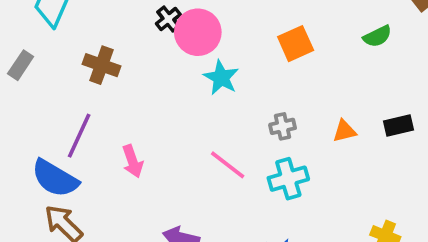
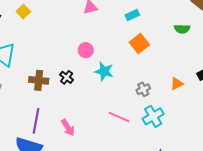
black cross: (168, 19) -> (67, 77), moved
pink circle: (198, 32) -> (86, 50), size x0.6
green semicircle: (377, 36) -> (182, 29), turned 42

